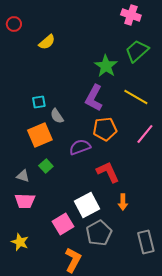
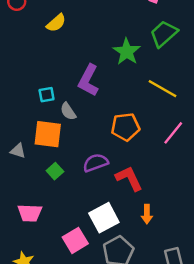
purple L-shape: (94, 98) -> (88, 80), moved
orange square: (40, 135) -> (48, 134), turned 30
purple semicircle: (80, 147) -> (96, 163), moved
gray triangle: (23, 176) -> (18, 151), moved

